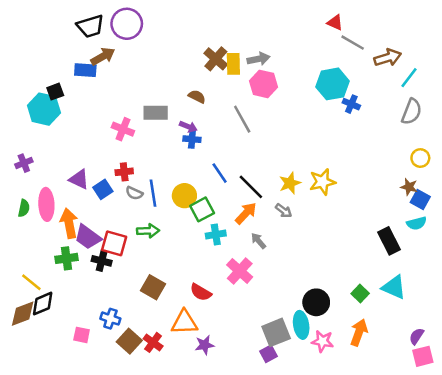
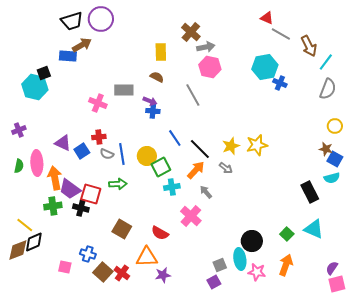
brown arrow: (388, 58) -> (309, 46), turned 80
brown cross: (216, 59) -> (191, 32), moved
yellow rectangle: (233, 64) -> (161, 52), moved
gray square: (276, 332) -> (220, 265), size x0.6

